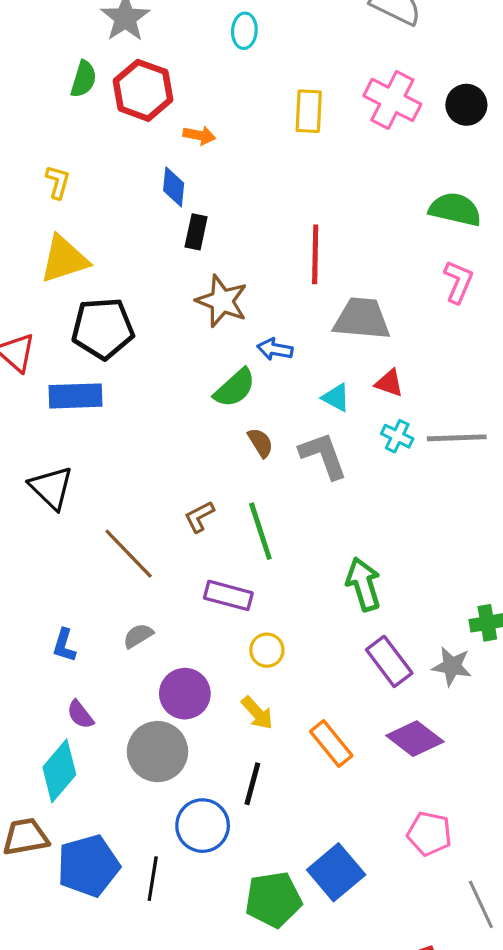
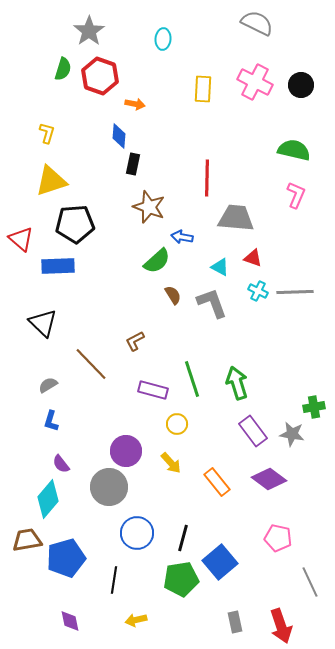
green line: (260, 531) -> (192, 379), moved
gray semicircle: (138, 636) -> (48, 385), moved
black line: (252, 784) -> (183, 538), moved
black line: (153, 879) -> (114, 580), moved

